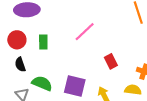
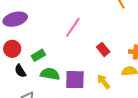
green rectangle: (43, 42) -> (38, 55), moved, turned 72
green semicircle: (42, 83) -> (50, 74), moved

